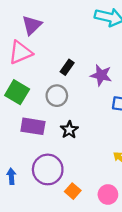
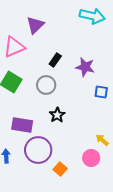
purple triangle: (32, 25) -> (35, 25), moved
purple rectangle: (33, 126) -> (22, 125), moved
pink circle: (108, 194) -> (91, 158), moved

